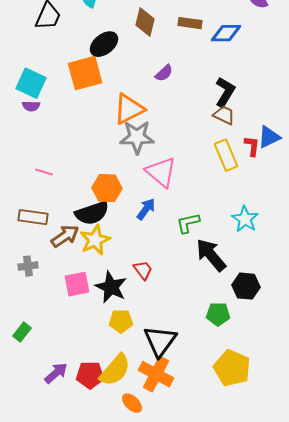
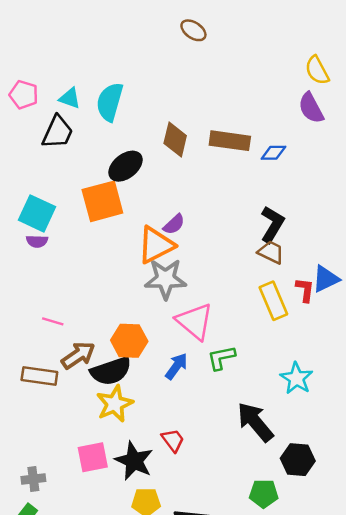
brown rectangle: (190, 23) -> (230, 141), size x1.4
blue diamond: (226, 33) -> (273, 153), size x0.7
purple semicircle: (164, 73) -> (174, 224), moved
green L-shape: (188, 223) -> (221, 358), moved
brown arrow: (65, 236) -> (78, 355), moved
gray cross: (28, 266) -> (33, 479), moved

